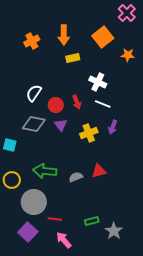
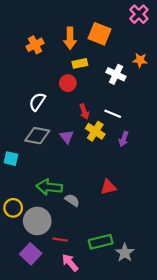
orange square: (103, 37) -> (100, 34), moved, turned -30
white cross: (98, 82) -> (116, 74), moved
red circle: (56, 105) -> (68, 83), moved
yellow cross: (89, 133) -> (95, 131), moved, turned -36
gray semicircle: (76, 177) -> (72, 200), moved, turned 56
yellow circle: (12, 180) -> (13, 208), moved
green rectangle: (92, 221) -> (101, 242), size x1.5

